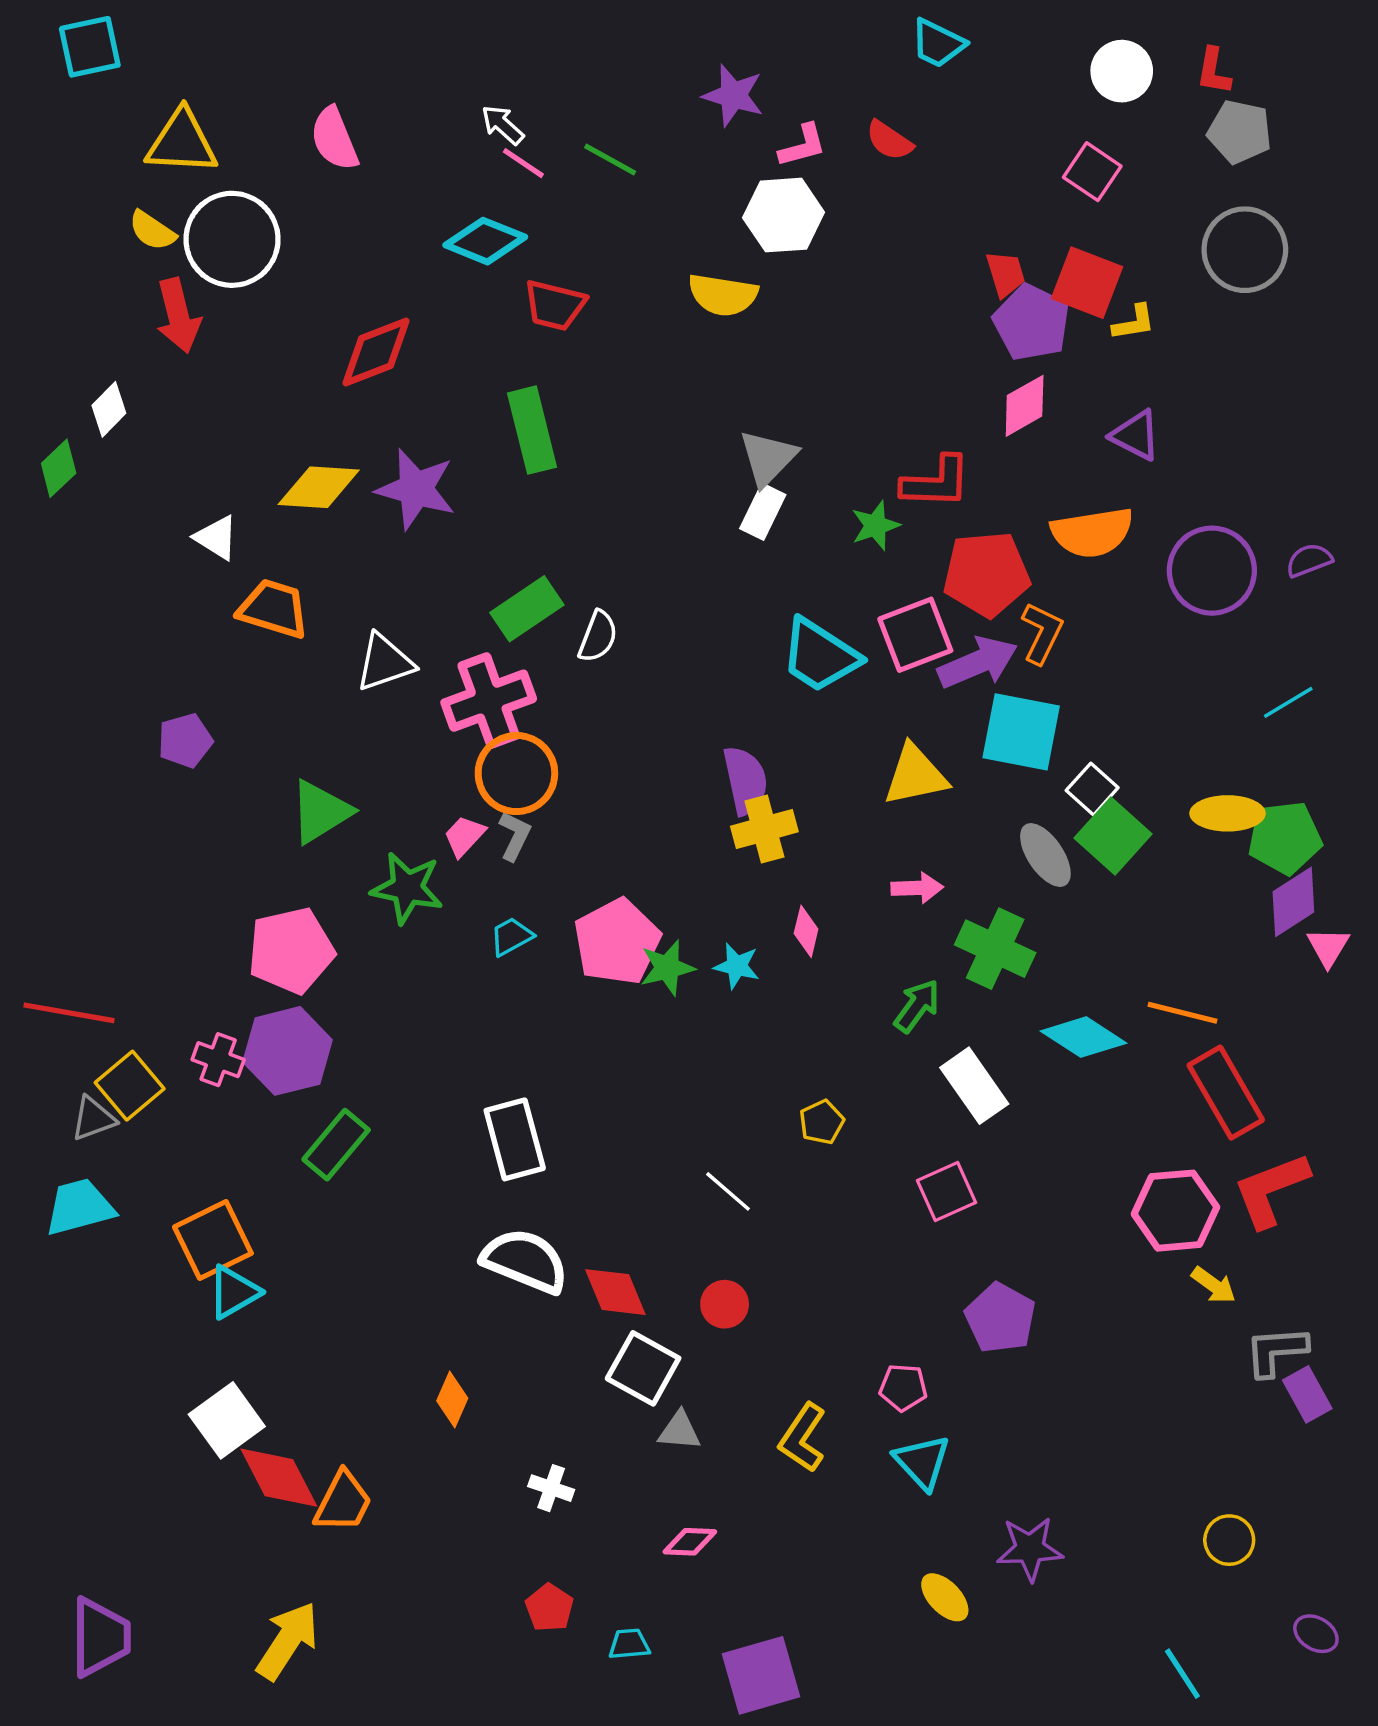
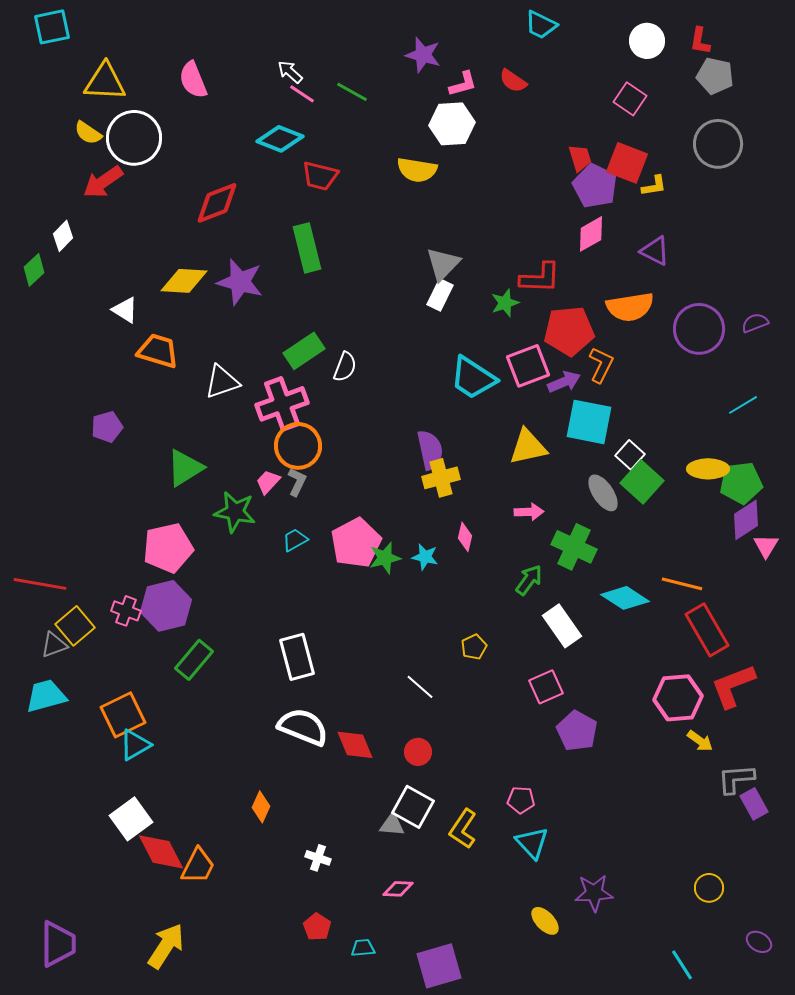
red arrow: (178, 316) -> (103, 182), turned 69
purple arrow: (978, 662) -> (564, 382), size x0.7
purple pentagon: (1000, 1318) -> (577, 731), moved
white square: (643, 1368) -> (413, 807), moved

